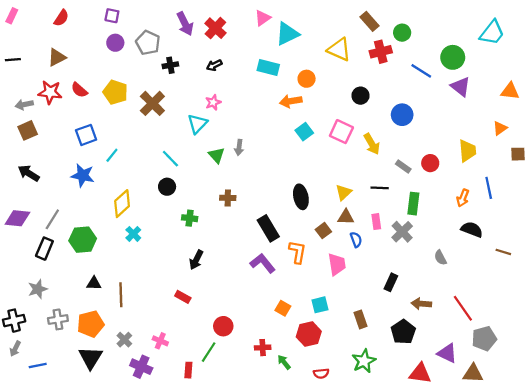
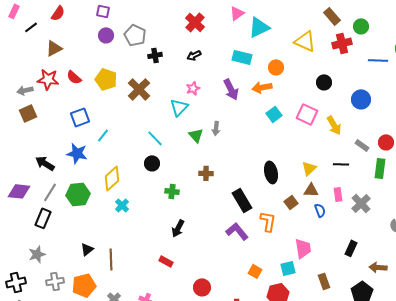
purple arrow: (185, 24) -> (231, 89), moved
black line: (13, 60) -> (31, 27), moved, turned -32
blue line: (421, 71) -> (378, 60), turned -30
black arrow: (29, 173) -> (45, 163), moved
green rectangle: (413, 204) -> (380, 168), moved
green hexagon: (83, 240) -> (78, 194), moved
pink trapezoid: (337, 264) -> (303, 248), moved
black triangle: (94, 283) -> (87, 249), turned -40

